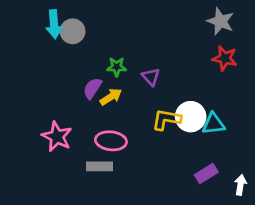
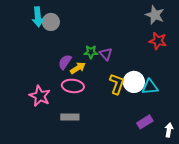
green star: (117, 67) -> (91, 52), moved
yellow L-shape: (166, 119) -> (117, 84), turned 100
pink ellipse: (111, 141) -> (73, 86), moved

